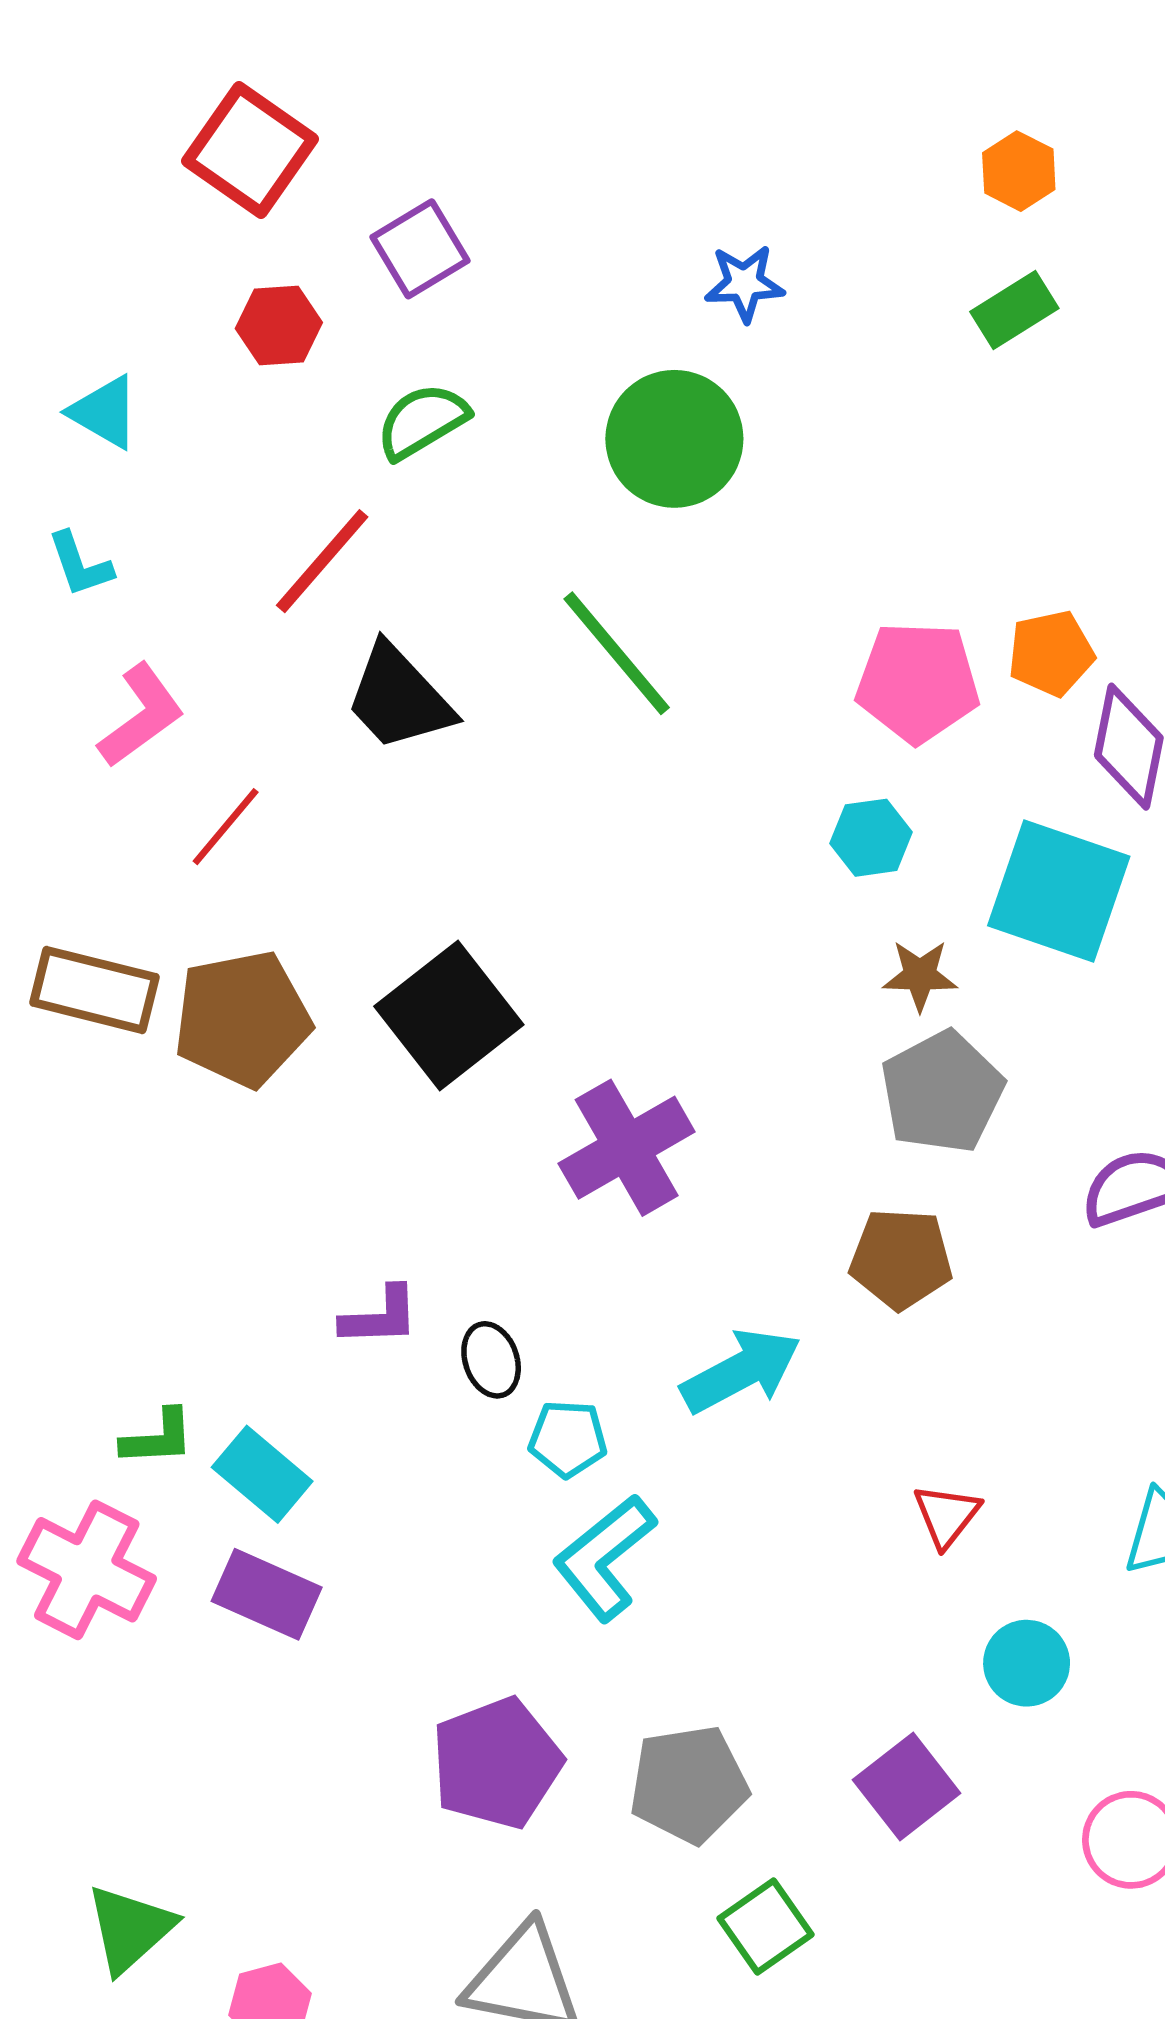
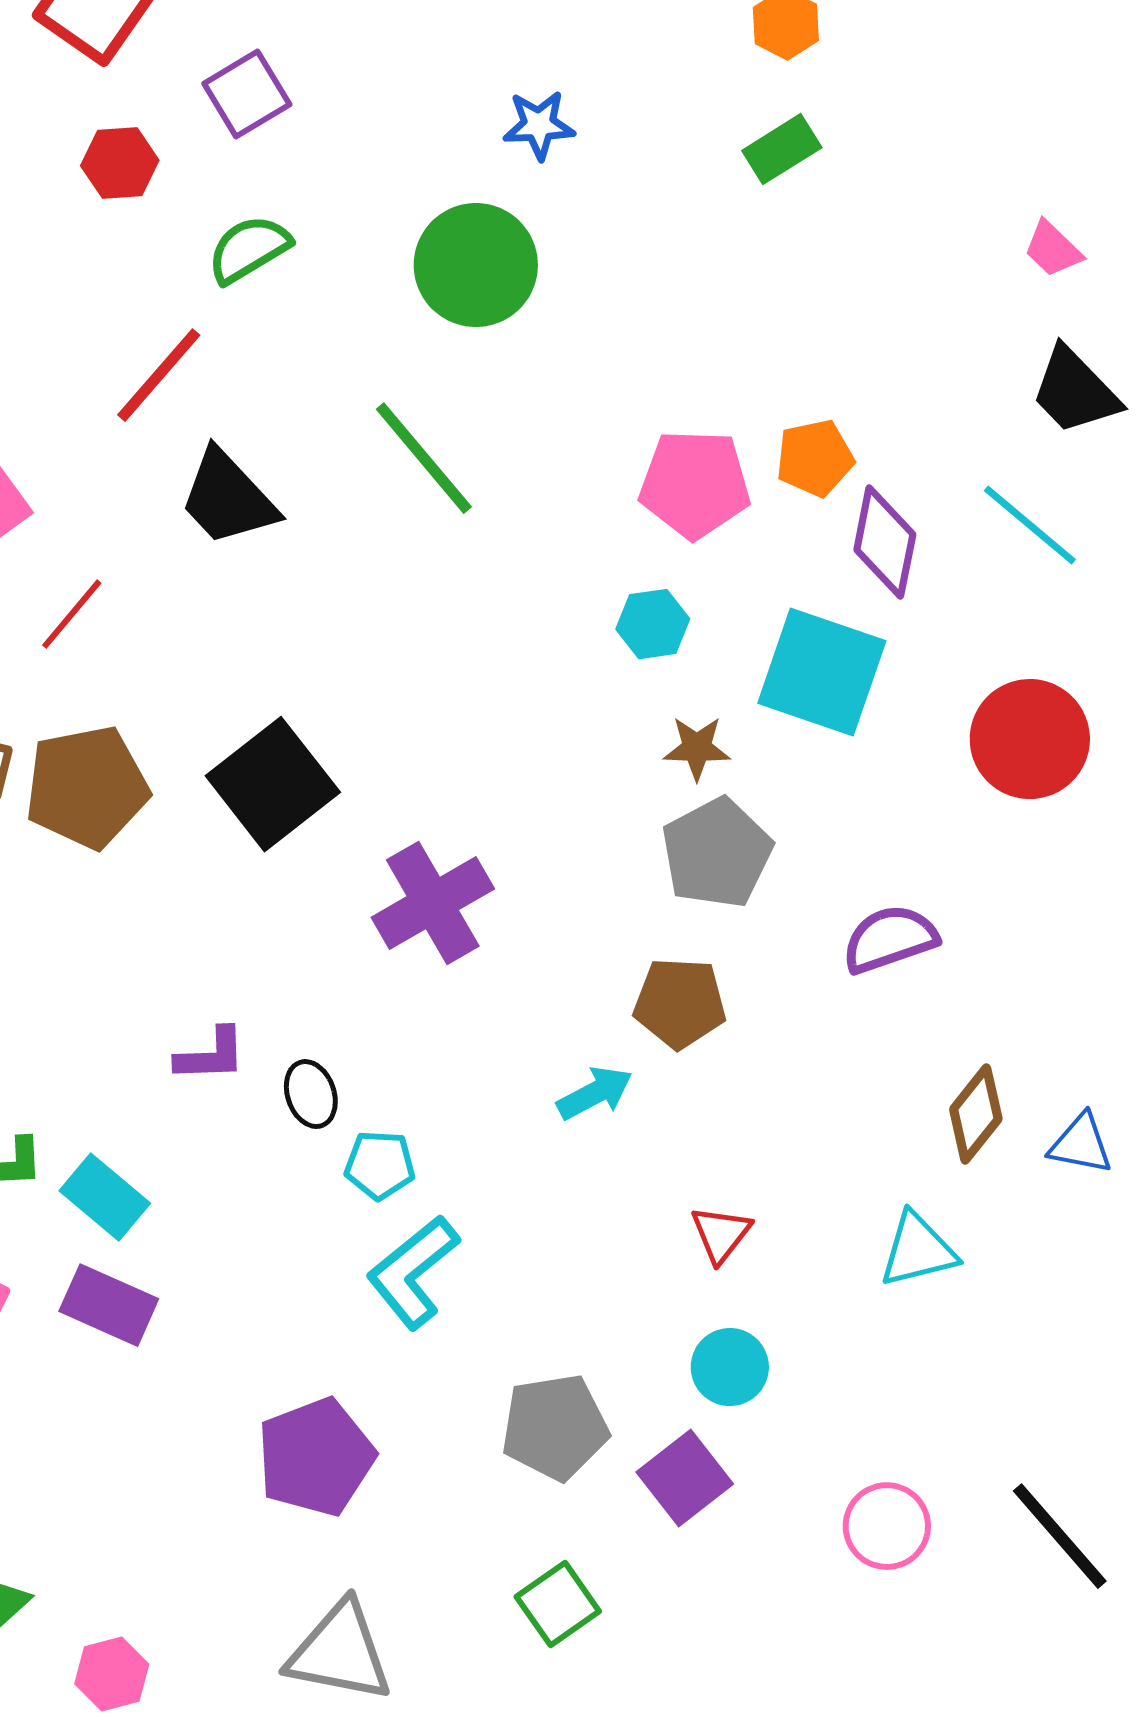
cyan arrow: (741, 1371) -> (595, 1093), moved, size x0.7
cyan circle: (1027, 1663) -> (730, 1367), moved
gray pentagon: (689, 1784) -> (555, 1427), moved

